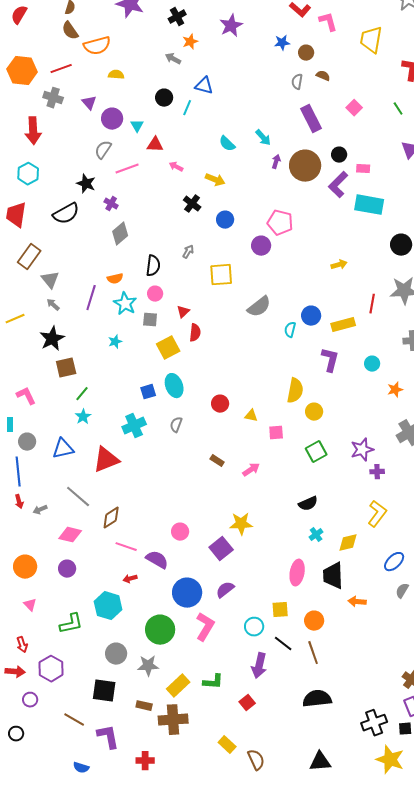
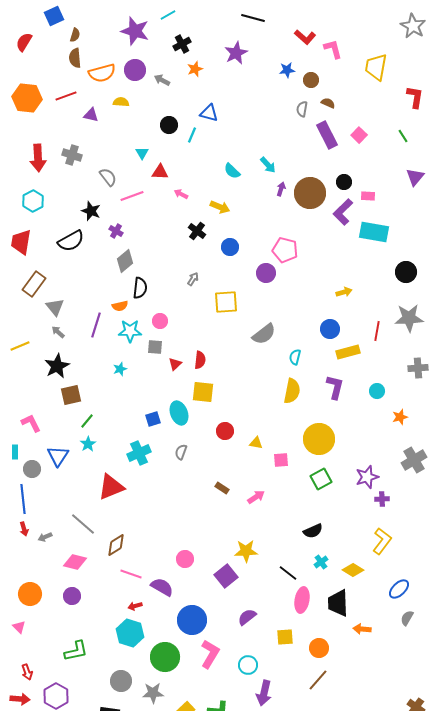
brown semicircle: (70, 31) -> (75, 58), turned 30
gray arrow: (173, 59) -> (162, 80), moved
gray cross: (53, 98) -> (72, 155), moved
purple triangle: (89, 103) -> (91, 115), moved, turned -35
purple circle: (112, 119) -> (135, 70), moved
purple rectangle: (311, 119) -> (327, 135), moved
gray semicircle: (103, 150) -> (108, 177), turned 108
black semicircle: (153, 266) -> (140, 288), moved
cyan star: (125, 304) -> (130, 331), turned -30
red triangle: (183, 312) -> (175, 364), moved
blue circle: (311, 316) -> (330, 329), moved
yellow square: (168, 348) -> (203, 392), moved, turned 35
yellow semicircle: (295, 391) -> (292, 391), moved
yellow circle: (314, 412) -> (319, 439), size x1.8
blue triangle: (63, 449) -> (58, 456), moved, turned -45
yellow diamond: (348, 543) -> (353, 570), turned 45
purple semicircle: (225, 590) -> (247, 617), moved
pink triangle: (30, 605) -> (19, 627), moved
cyan hexagon: (108, 606) -> (130, 633), moved
cyan circle: (254, 627) -> (248, 665), moved
black line: (283, 644) -> (288, 573), moved
brown line: (313, 653) -> (318, 680), turned 60

